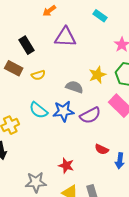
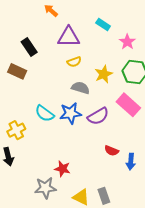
orange arrow: (49, 11) -> (51, 11), turned 80
cyan rectangle: (100, 16) -> (103, 25), moved
yellow semicircle: (38, 75) -> (74, 62), moved
red star: (66, 166) -> (62, 169), moved

